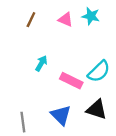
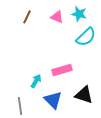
cyan arrow: (41, 63) -> (36, 81), moved
cyan semicircle: (99, 71) -> (86, 37), moved
pink rectangle: (71, 81) -> (62, 70), turned -42

